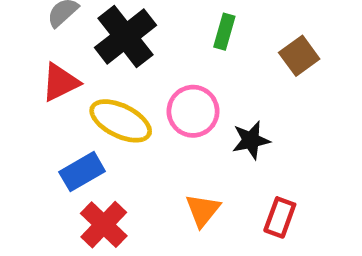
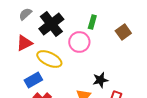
pink circle: (193, 111) -> (79, 42), moved
black star: (251, 140) -> (100, 80), moved

